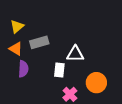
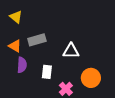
yellow triangle: (17, 26) -> (16, 17), moved, turned -40
white rectangle: (59, 70) -> (47, 72), moved

